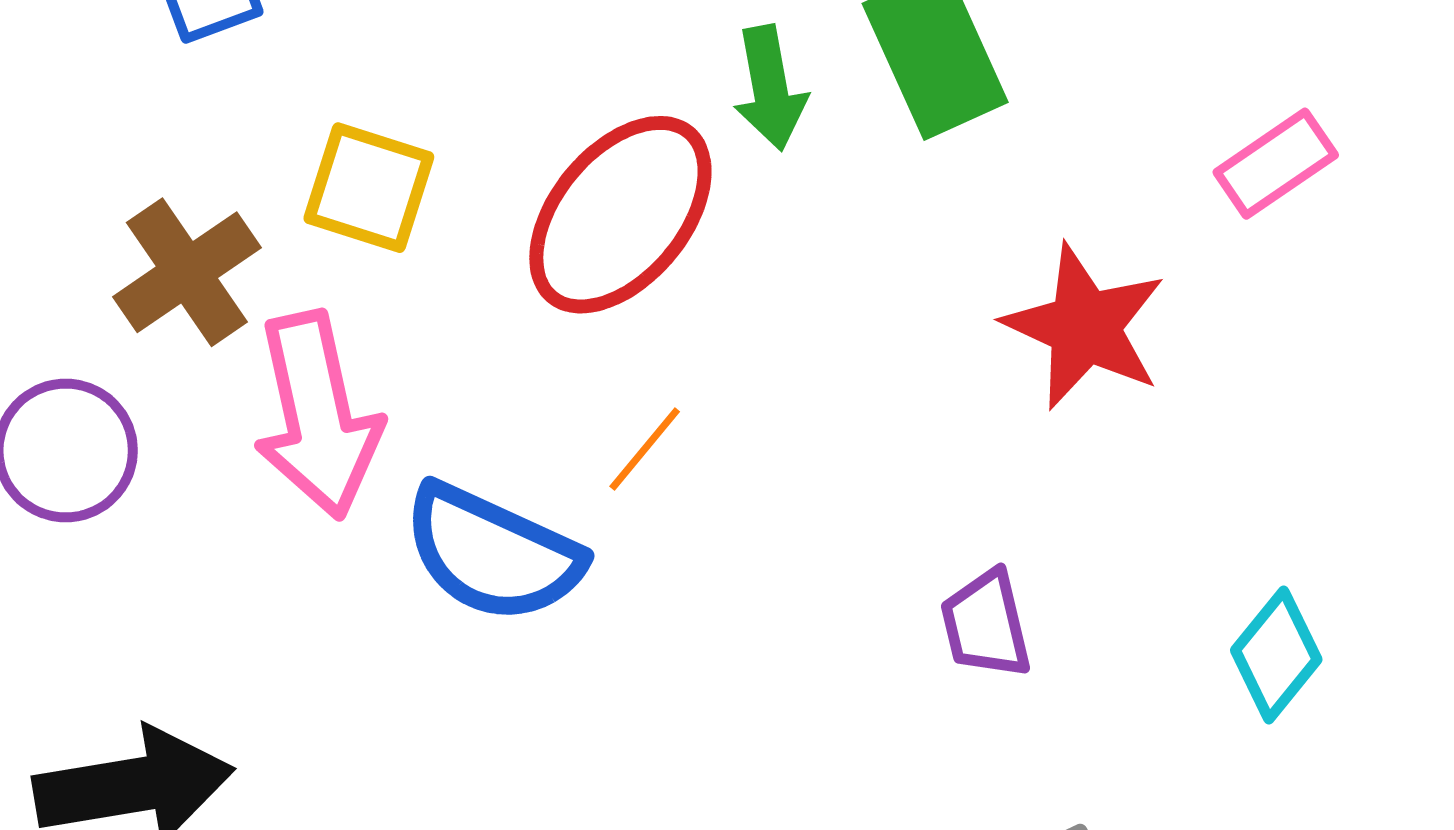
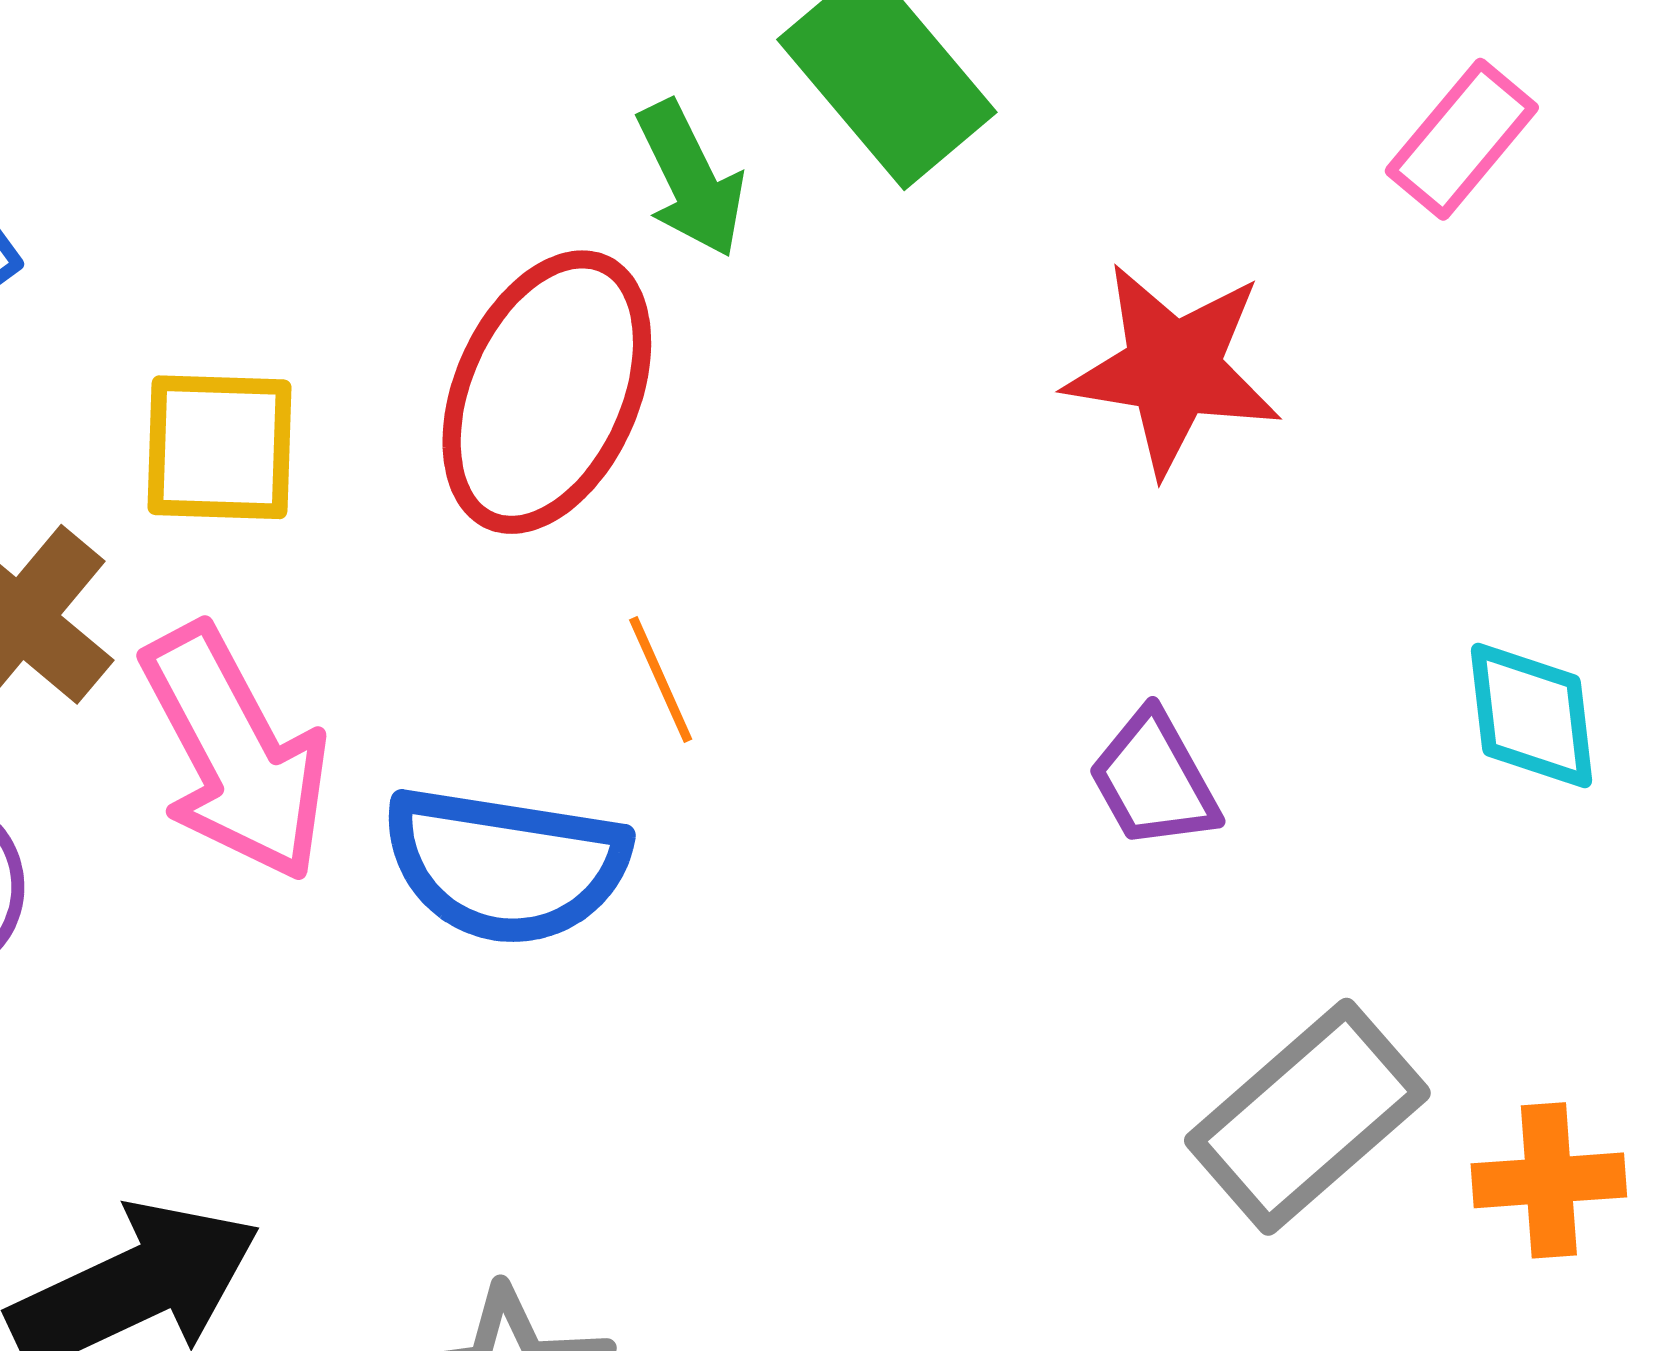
pink rectangle: (1276, 164) -> (1462, 139), moved
orange line: (645, 449) -> (661, 680), turned -48
cyan diamond: (1276, 655) -> (1531, 715), turned -30

